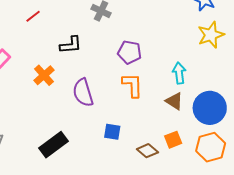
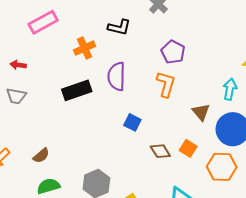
cyan arrow: (179, 73) -> (230, 89), moved
orange square: (173, 140) -> (188, 148), turned 36
black rectangle: (53, 145) -> (77, 90), moved

